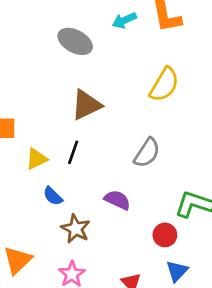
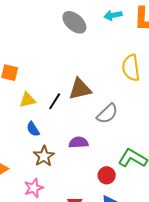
yellow semicircle: (164, 85) -> (131, 68), turned 128
brown triangle: (86, 105) -> (80, 89), moved
purple semicircle: (117, 200) -> (78, 142), turned -42

